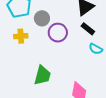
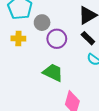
green trapezoid: (42, 75) -> (53, 73), moved, turned -85

